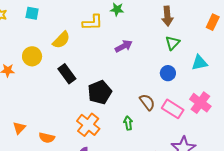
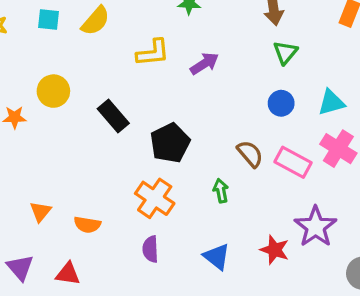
yellow L-shape: (93, 23) -> (153, 53), moved
yellow semicircle: (61, 40) -> (96, 21), moved
cyan triangle: (199, 63) -> (331, 102), moved

